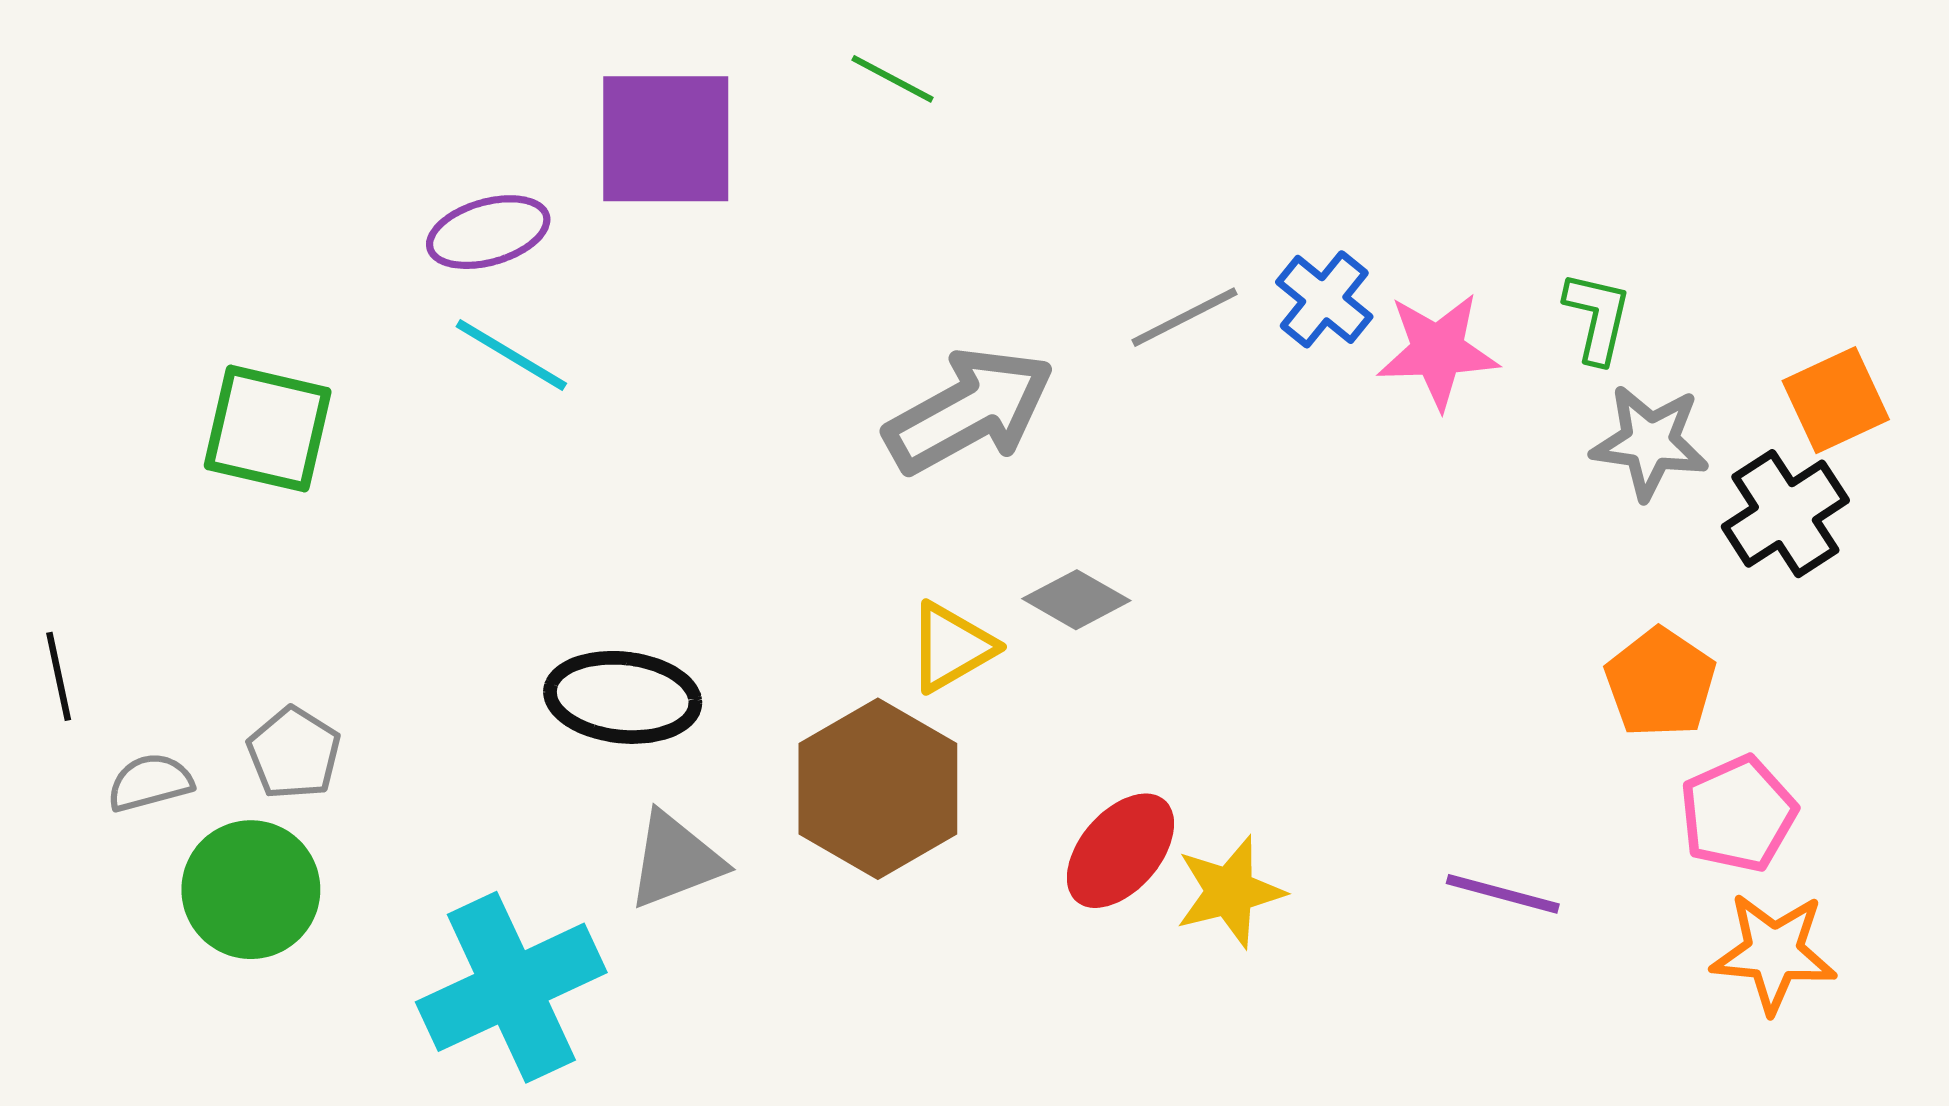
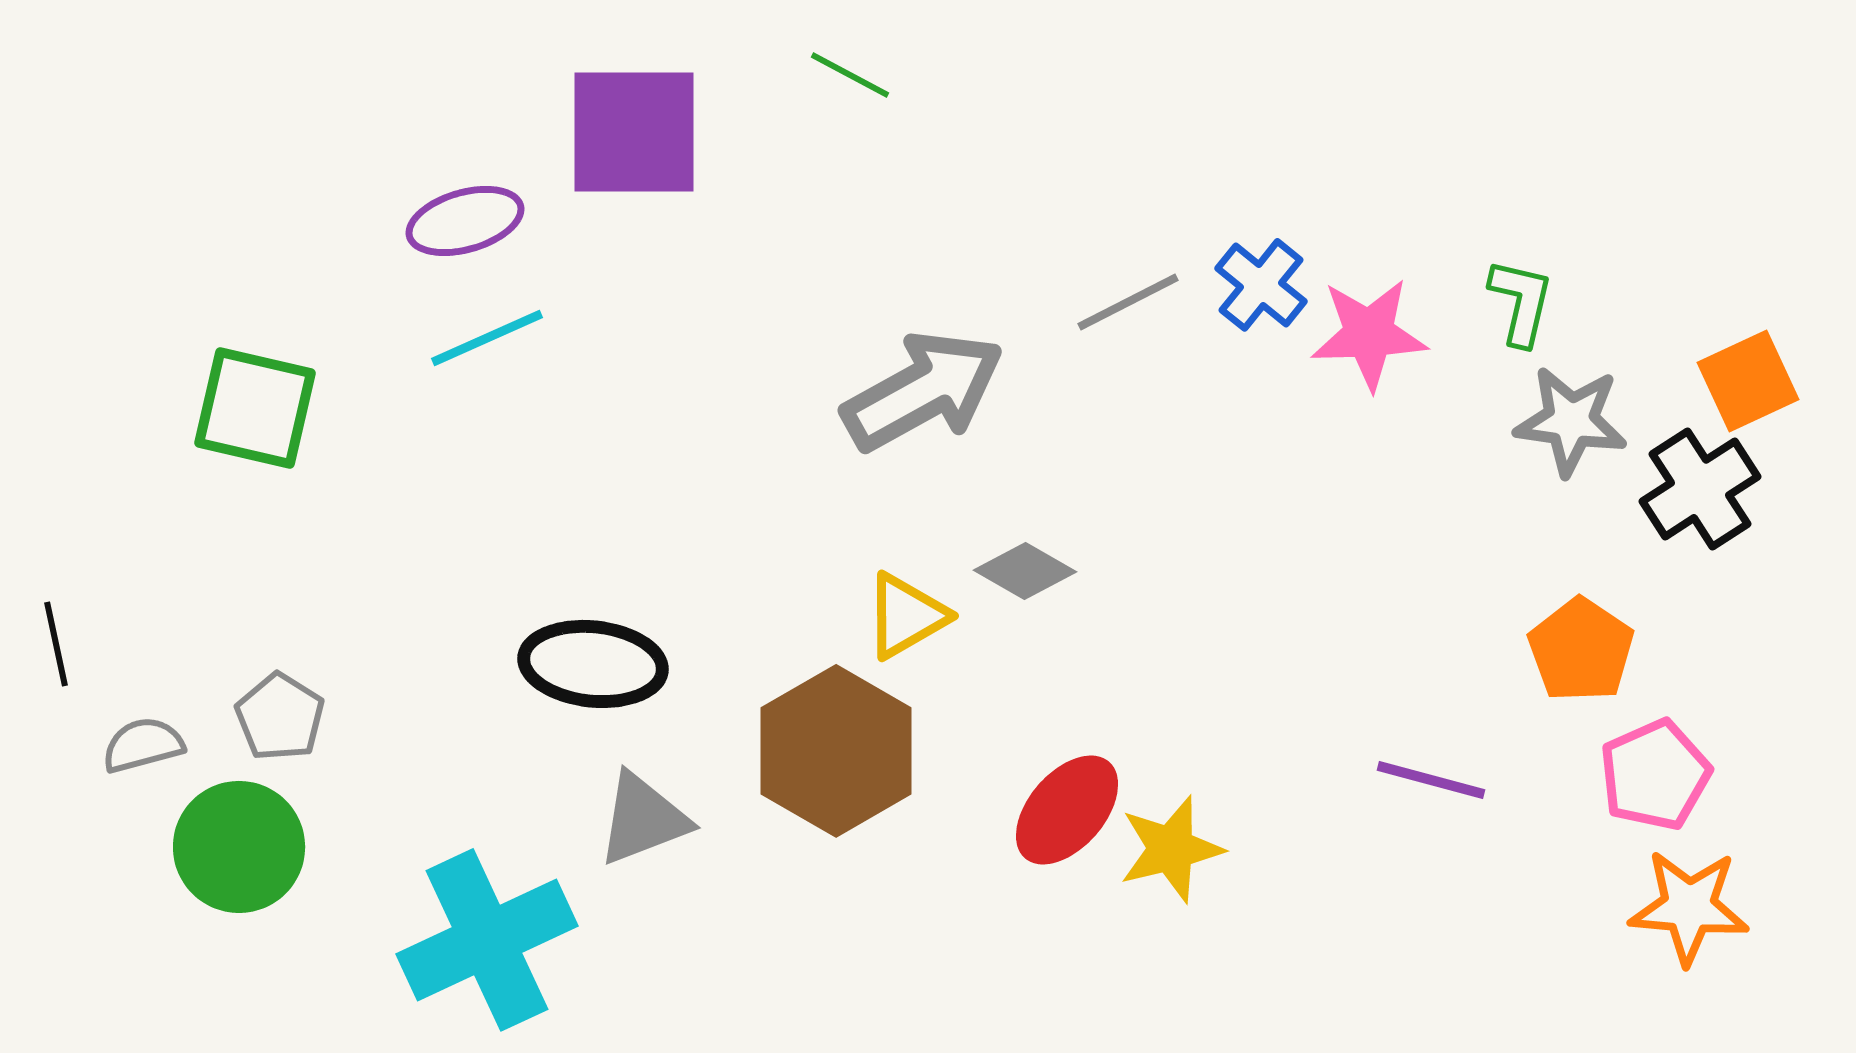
cyan line: (511, 355) -> (487, 338), turned -55
purple line: (1503, 894) -> (1431, 780), moved

